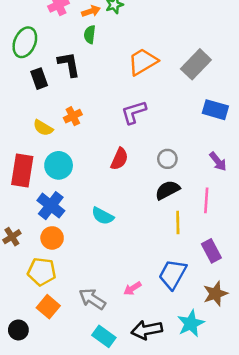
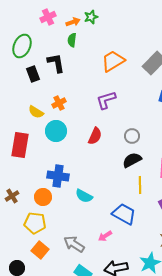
cyan circle: (59, 165) -> (56, 131), moved
blue cross: (51, 206) -> (58, 176), moved, turned -30
cyan semicircle: (103, 216) -> (84, 196), moved
blue trapezoid: (173, 274) -> (124, 214), moved, turned 90

